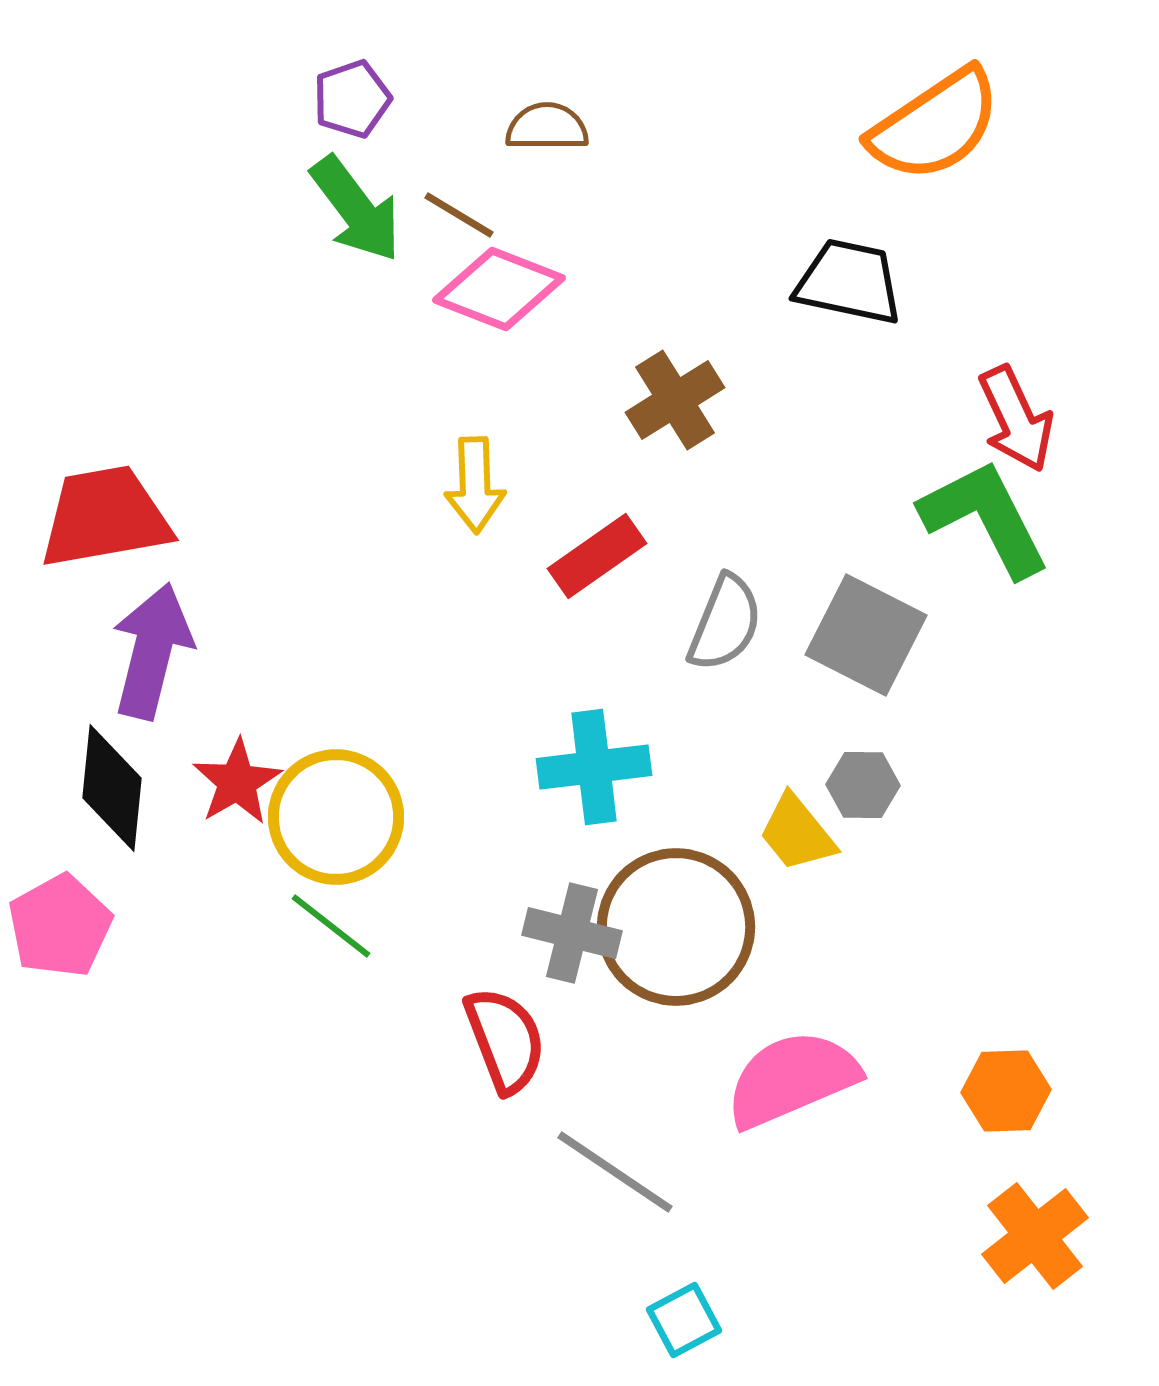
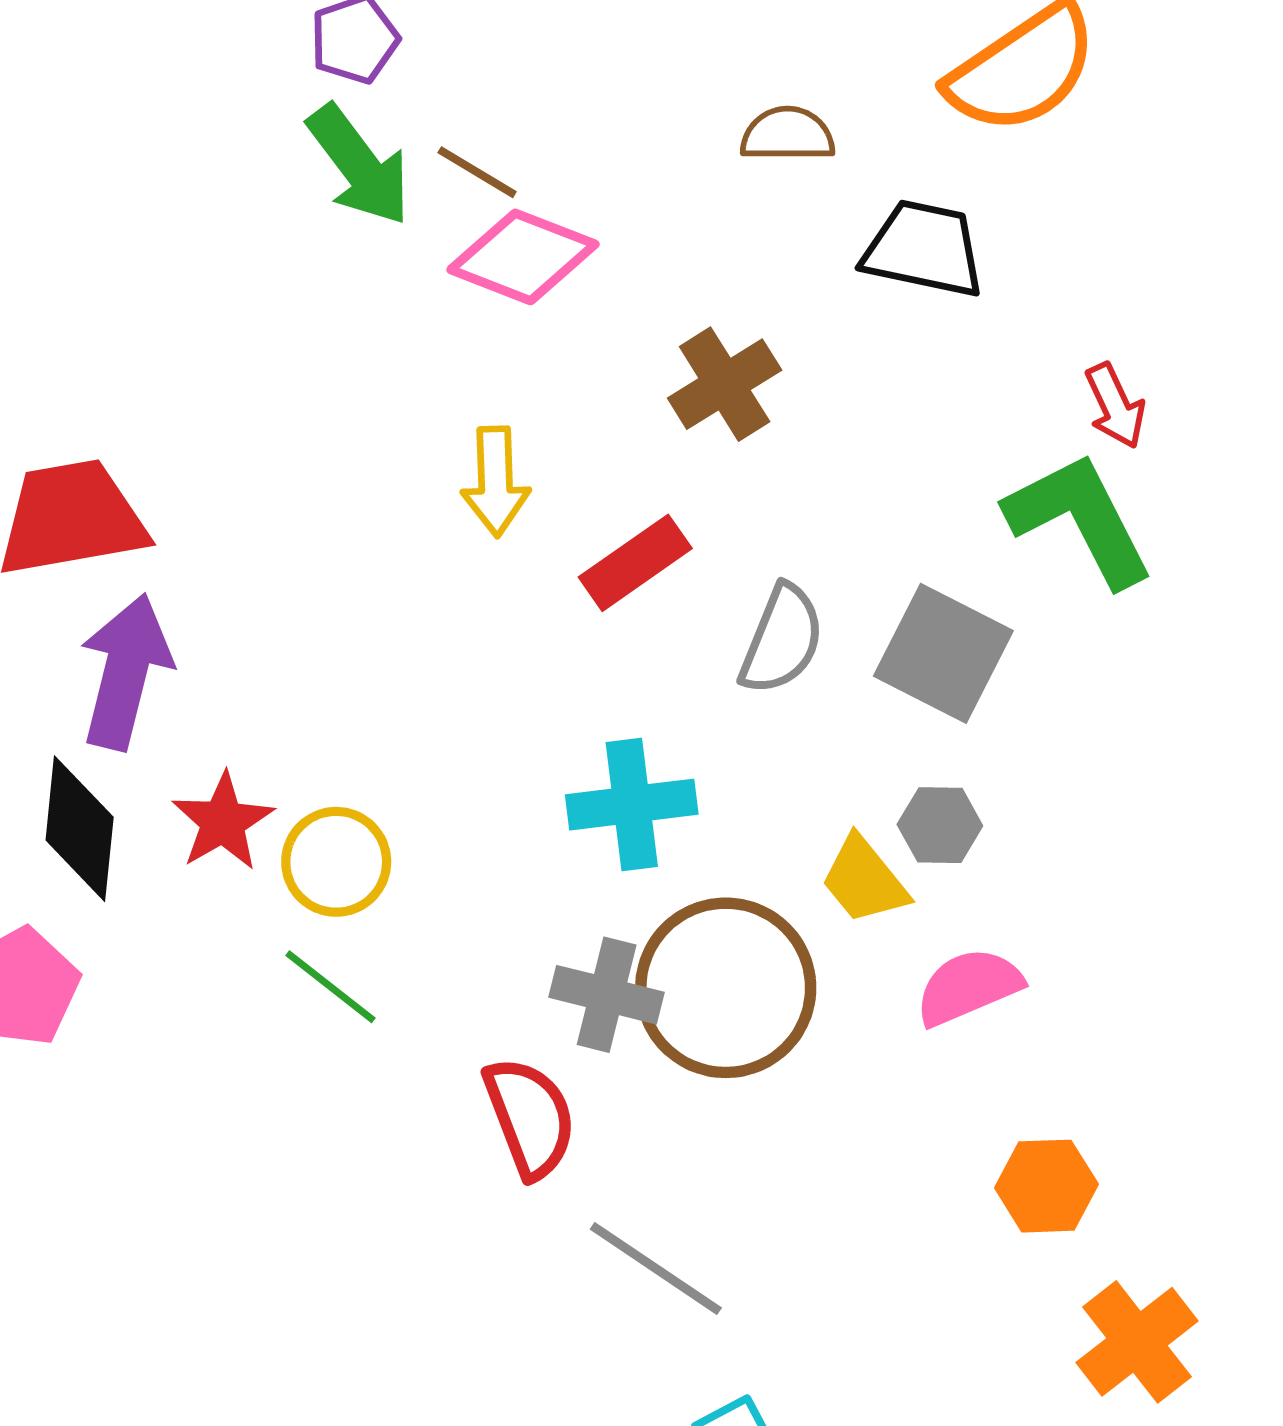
brown semicircle: (547, 127) -> (788, 134), moved
red arrow: (1016, 419) -> (1115, 406), size x0.7
yellow circle: (336, 817) -> (336, 862), size x0.7
pink semicircle: (792, 1079) -> (969, 987), moved, size x0.7
orange hexagon: (1006, 1091) -> (1046, 1186), moved

